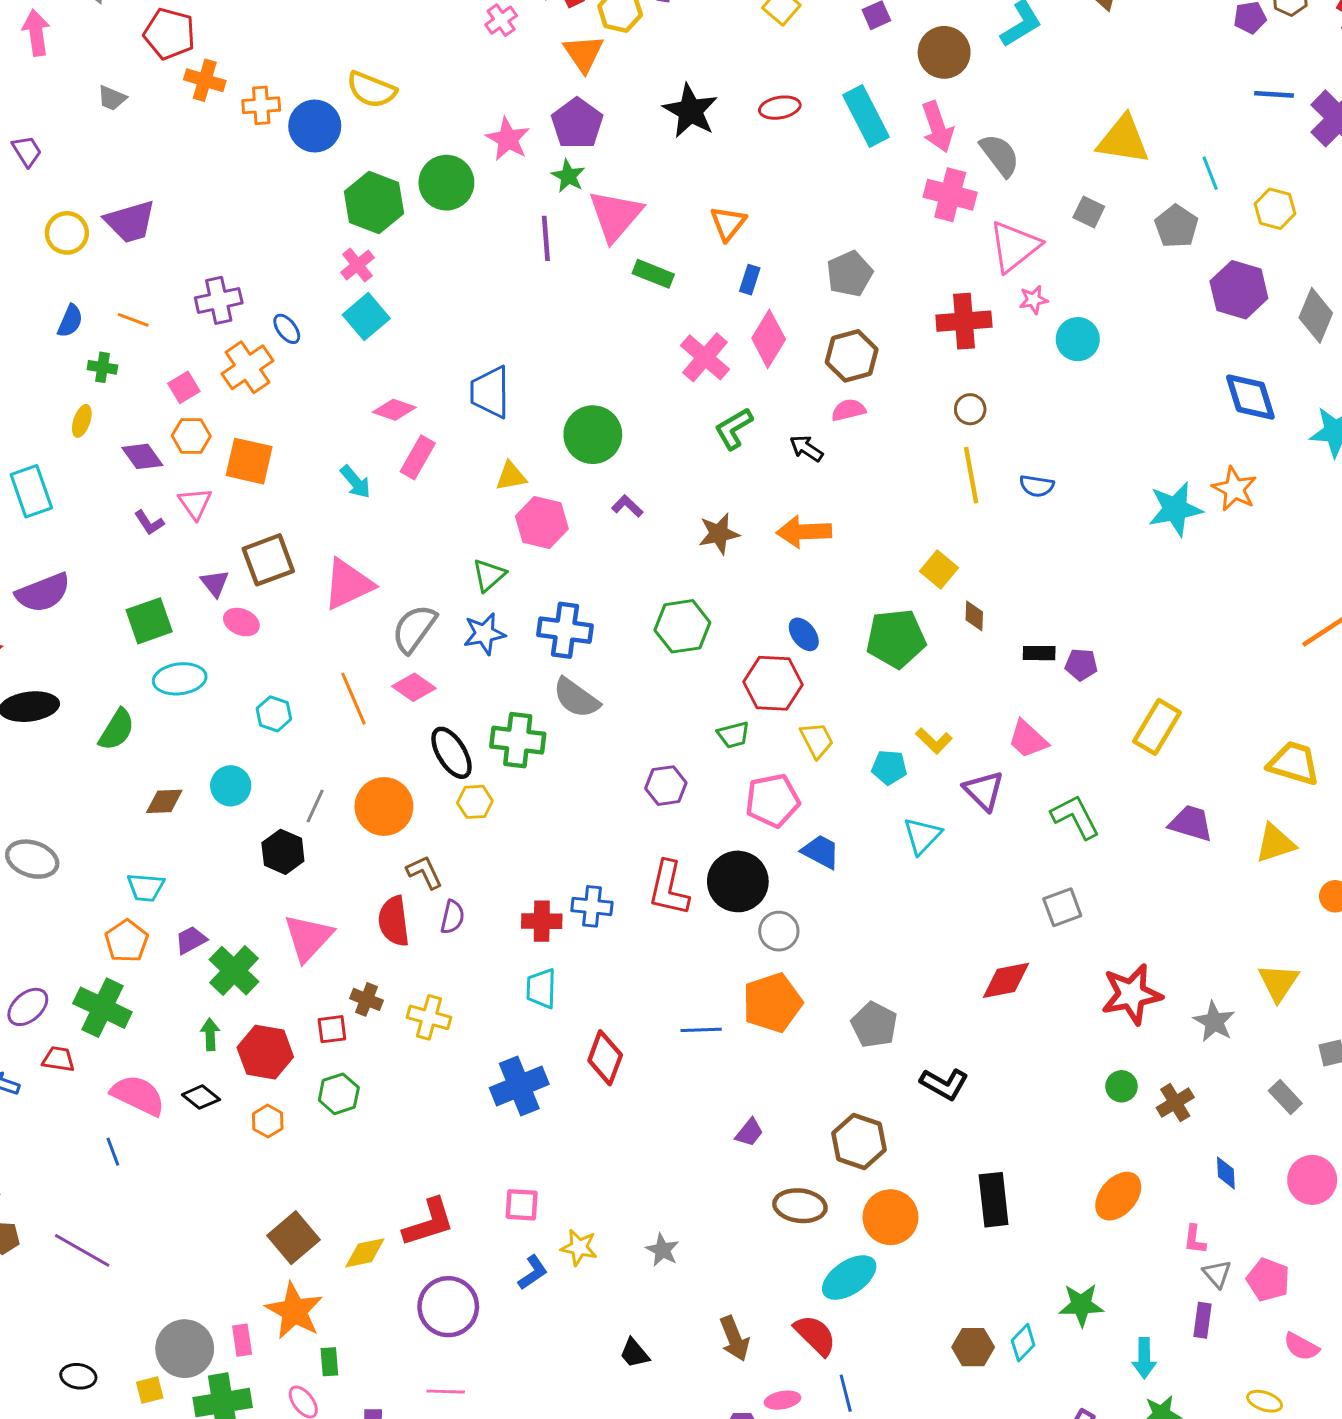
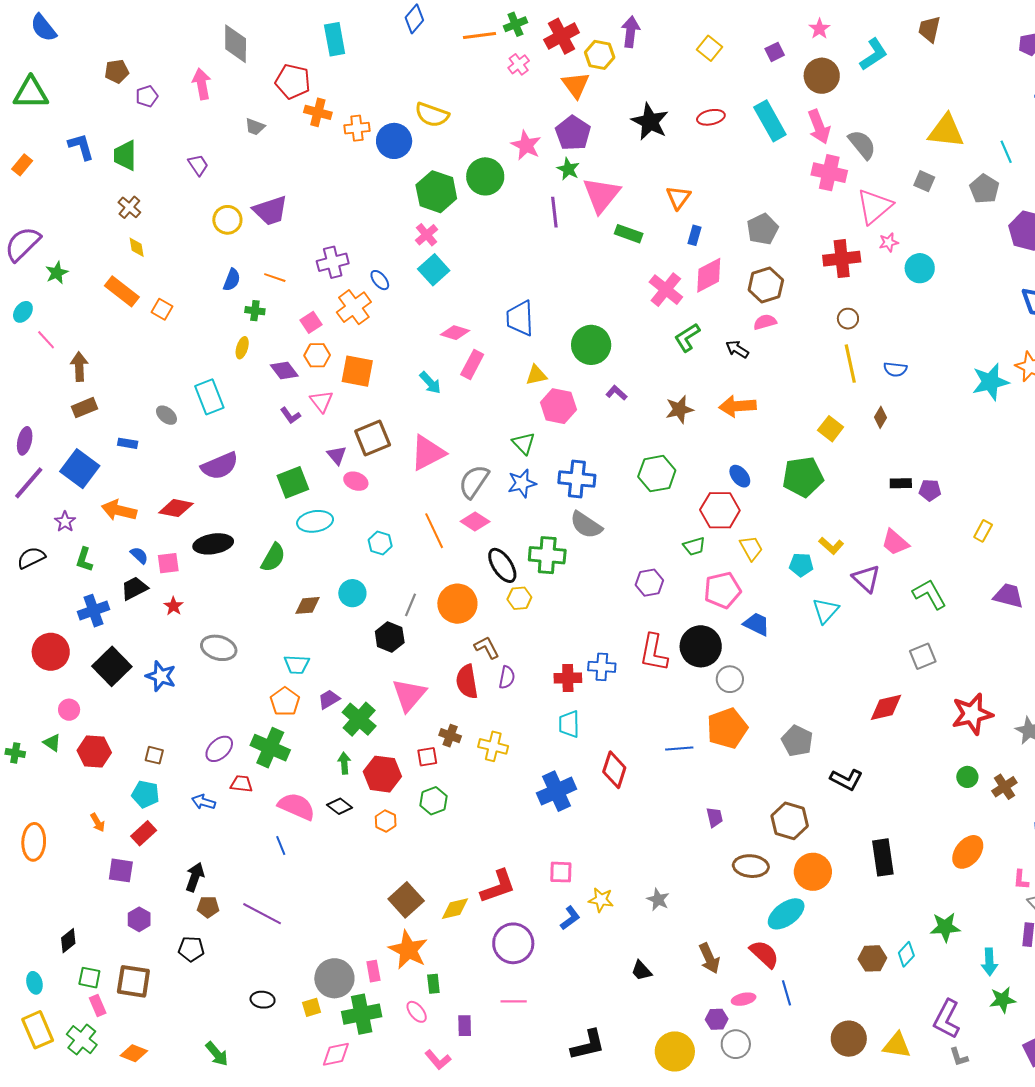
pink diamond: (769, 339) -> (709, 275), turned 33
green triangle: (489, 575) -> (524, 443), turned -30
brown diamond: (974, 616) -> (881, 417), moved, turned 30
yellow rectangle: (1157, 727) -> (983, 531), size x0.6
purple trapezoid: (749, 1132) -> (715, 817), turned -50

